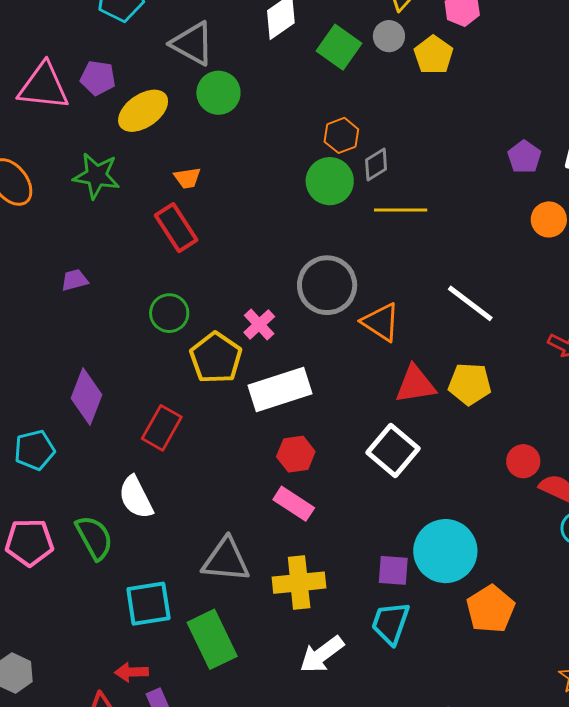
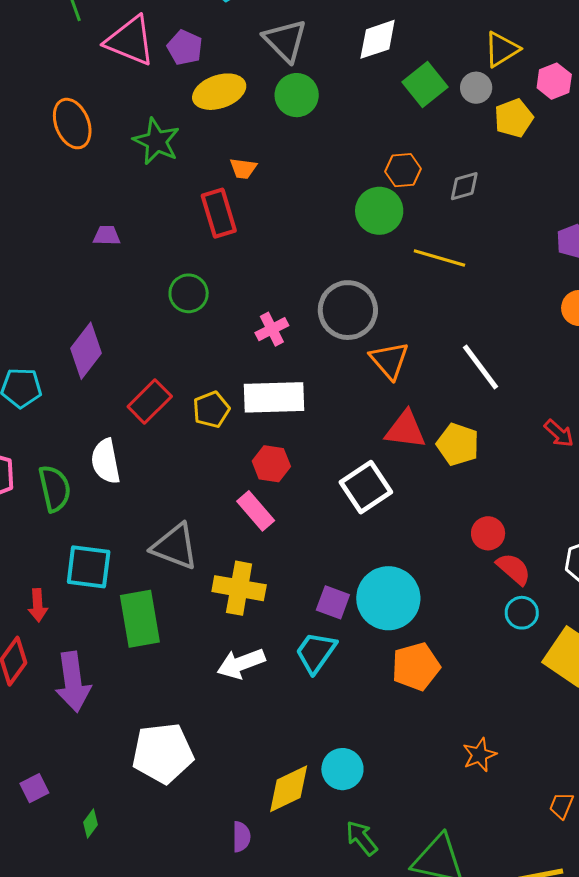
gray diamond: (376, 165) -> (464, 186), moved
yellow pentagon: (216, 358) -> (211, 409), moved, size x0.7
red arrow: (131, 672) -> (38, 605), moved, turned -108

